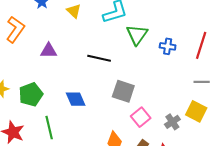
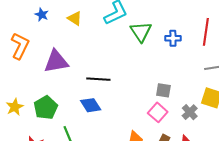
purple triangle: (49, 51) -> (56, 62), size x1.5
black line: (99, 58) -> (98, 79), moved
gray square: (123, 91) -> (163, 90), moved, size x0.7

